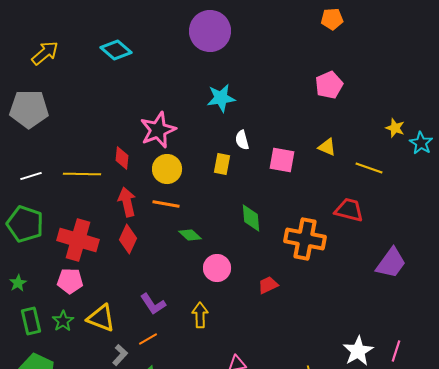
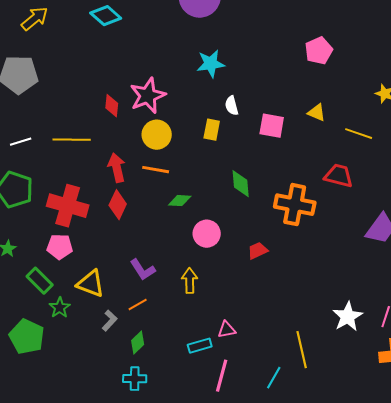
red diamond: (122, 158) -> (112, 106), moved
green diamond: (190, 235) -> (180, 201), turned -40
green rectangle: (31, 321) -> (40, 281), moved, turned -32
green star: (63, 321) -> (60, 308), moved

